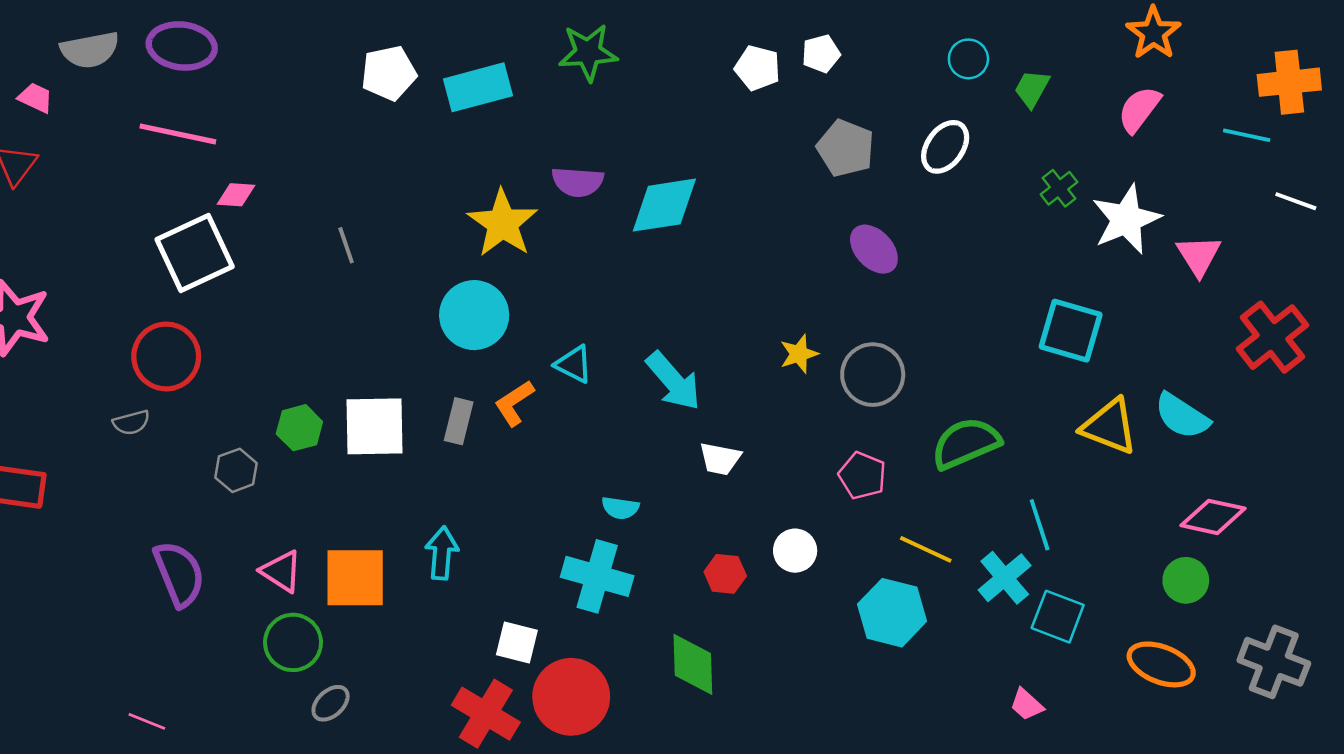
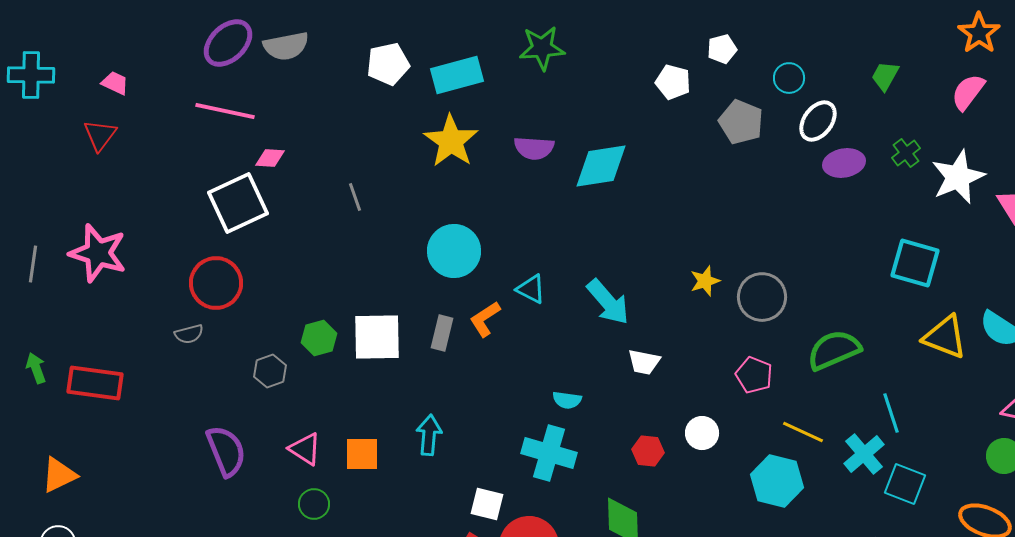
purple ellipse: (182, 46) -> (228, 43), turned -51
gray semicircle: (90, 50) -> (286, 46), moved
cyan circle: (968, 59) -> (789, 78), moved
white pentagon: (758, 68) -> (673, 82), moved
yellow star: (503, 223) -> (451, 141), moved
purple ellipse: (874, 249) -> (844, 163), moved, turned -57
orange square: (355, 578) -> (362, 454), size x0.7
green circle: (293, 642) -> (314, 504), size x0.7

